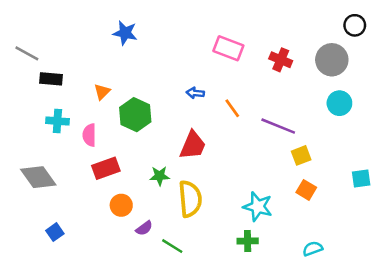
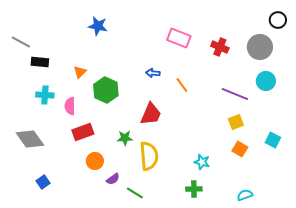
purple line: (278, 126) -> (235, 94), moved
cyan square: (361, 178) -> (273, 140), moved, turned 35
cyan star: (258, 207) -> (202, 162), size x0.7

